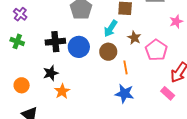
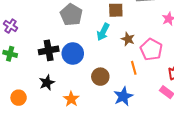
brown circle: (108, 52) -> (100, 77), moved
orange line: (125, 67) -> (134, 68), moved
orange star: (62, 91) -> (71, 99), moved
blue star: (124, 94) -> (123, 96), turned -30

